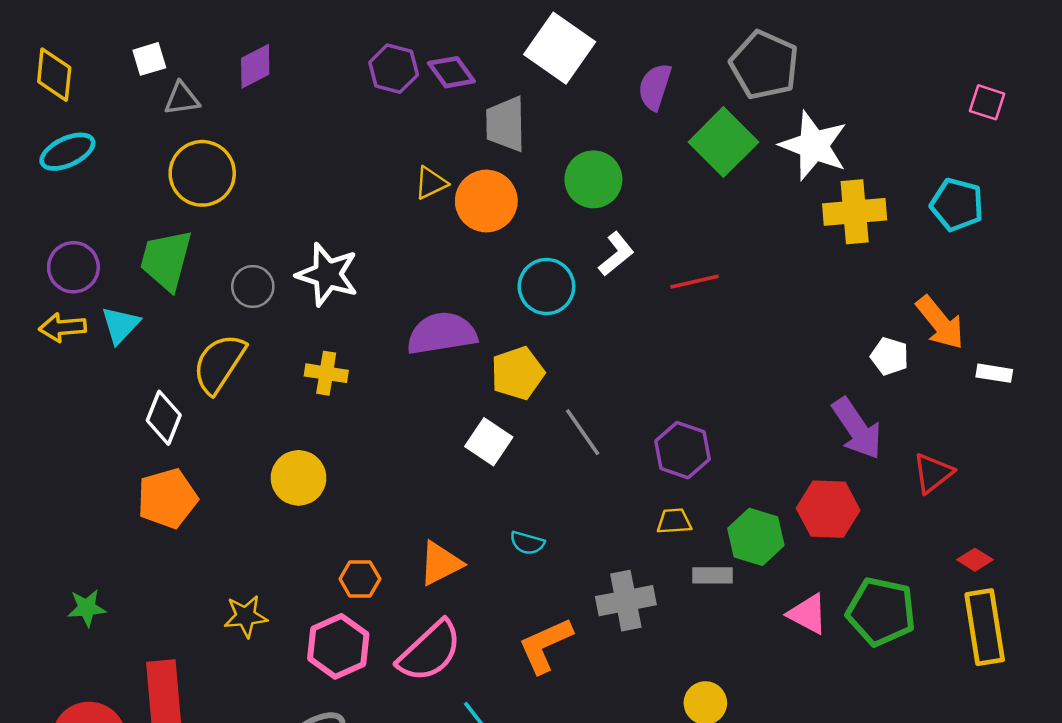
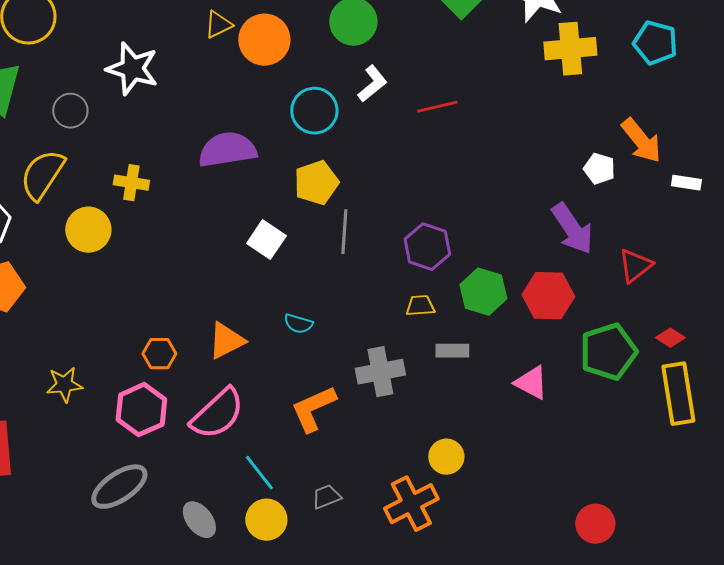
white star: (327, 274) -> (132, 69), moved
yellow pentagon: (518, 373) -> (316, 183), moved
gray line: (583, 432) -> (344, 232), turned 39
yellow circle: (299, 478) -> (88, 230), moved
green hexagon: (756, 537) -> (483, 292), moved
green pentagon: (881, 611) -> (608, 352), moved, turned -30

